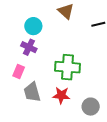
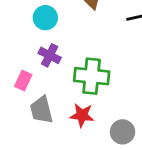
purple cross: (29, 47) -> (50, 55), moved

